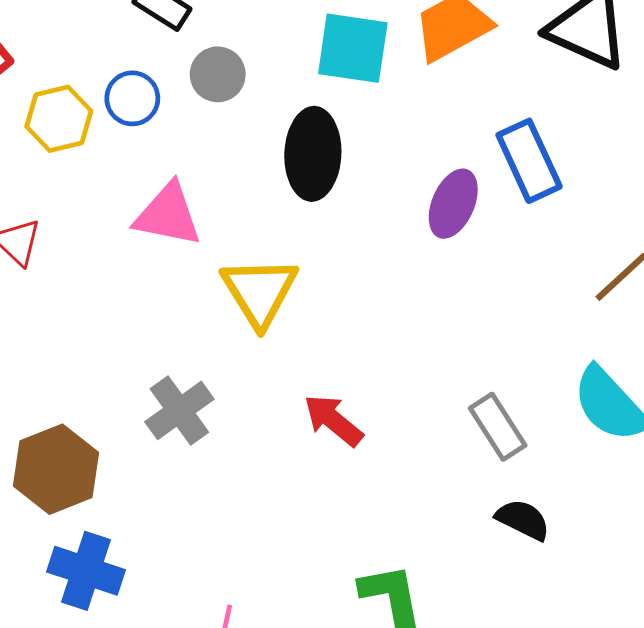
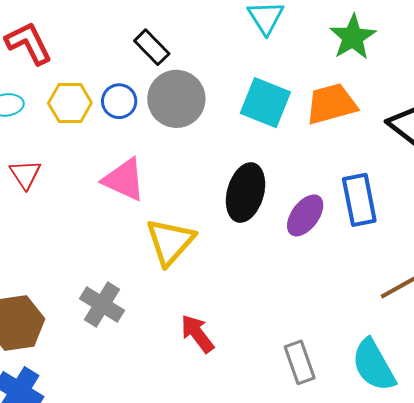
gray circle: (218, 74) -> (176, 99), size x1.6
black ellipse: (313, 154) -> (245, 193), moved
gray cross: (179, 410) -> (102, 304), turned -36

